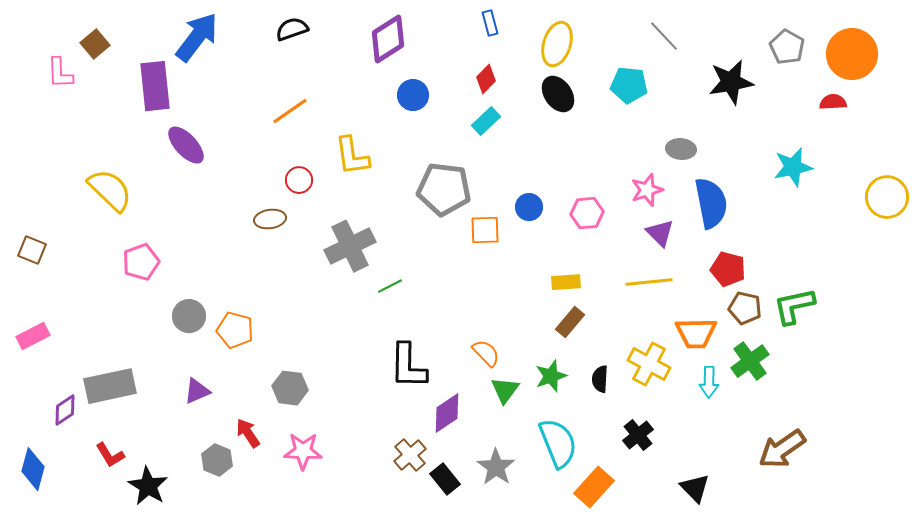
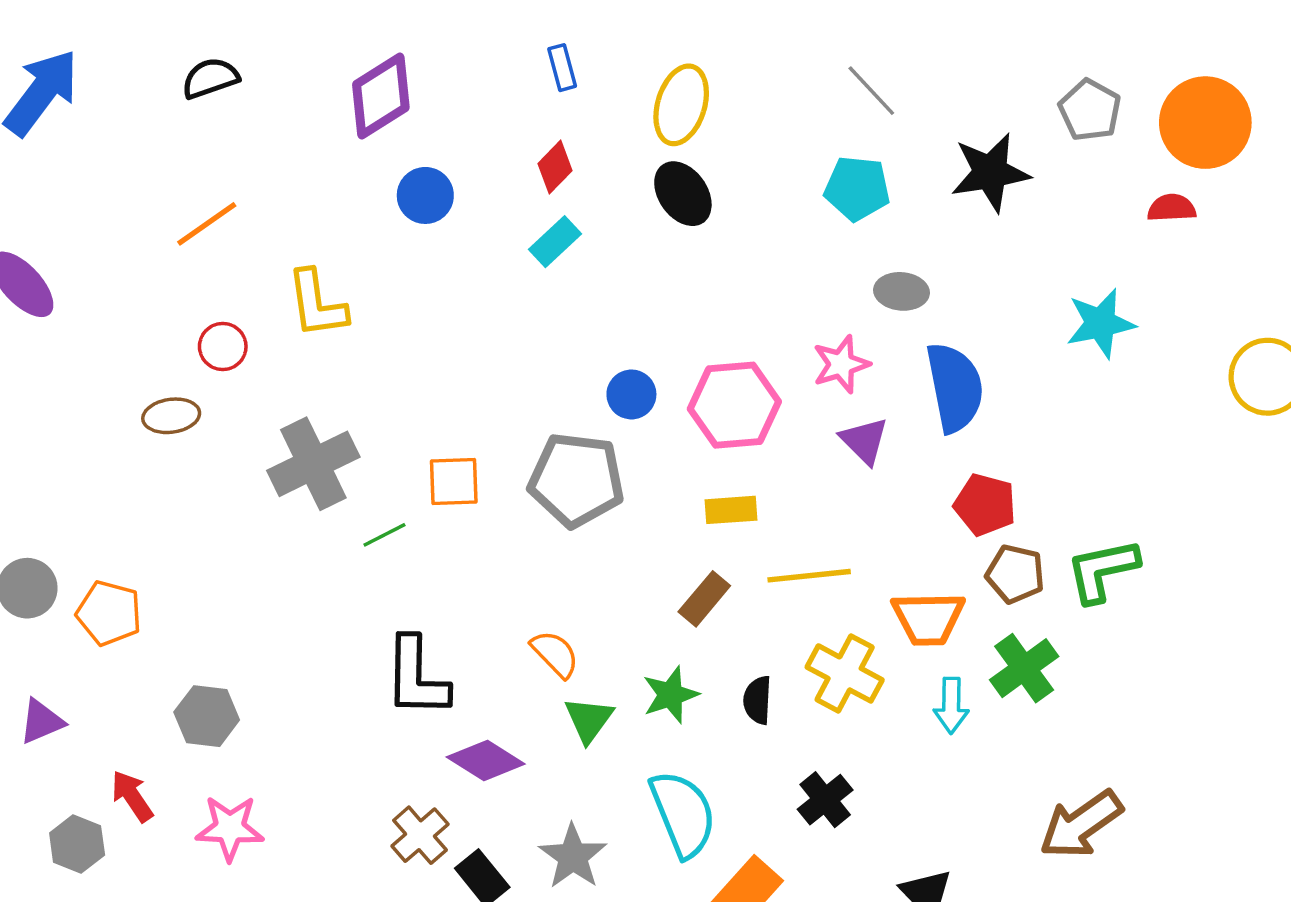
cyan pentagon: (629, 85) -> (857, 188), moved
gray pentagon: (444, 189) -> (576, 480), moved
pink hexagon: (587, 213) -> (734, 405), size x1.5
orange square: (485, 230) -> (454, 482), moved
yellow rectangle: (566, 282) -> (731, 510), moved
yellow line: (649, 282) -> (809, 576), moved
purple diamond: (447, 413) -> (486, 761), turned 66

